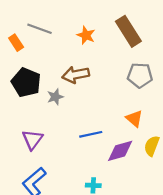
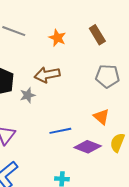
brown rectangle: (128, 31) -> (97, 35), size x0.7
purple diamond: (120, 151) -> (88, 147), turned 36

